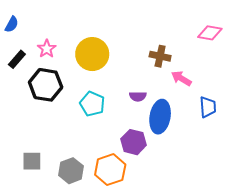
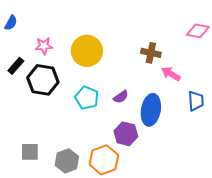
pink star: (47, 49) -> (44, 46), turned 30
black rectangle: (17, 59) -> (16, 66), moved
purple semicircle: (138, 96) -> (121, 97), moved, turned -35

